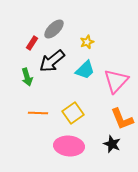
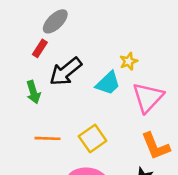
gray ellipse: (54, 29) -> (55, 21), moved
yellow star: (87, 42) -> (129, 61), moved

